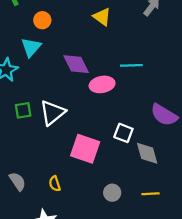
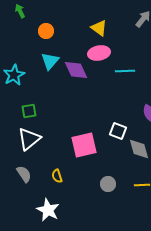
cyan triangle: (31, 47) -> (50, 61), moved
pink ellipse: (102, 84) -> (99, 53), moved
white triangle: (52, 113) -> (29, 139), moved
pink square: (85, 149) -> (84, 145), turned -32

